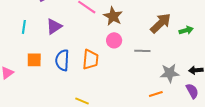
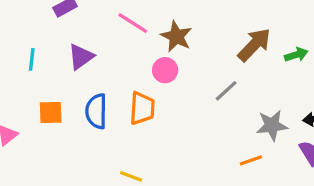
pink circle: (114, 40) -> (165, 70), moved
gray line: (142, 51) -> (226, 91), turned -42

